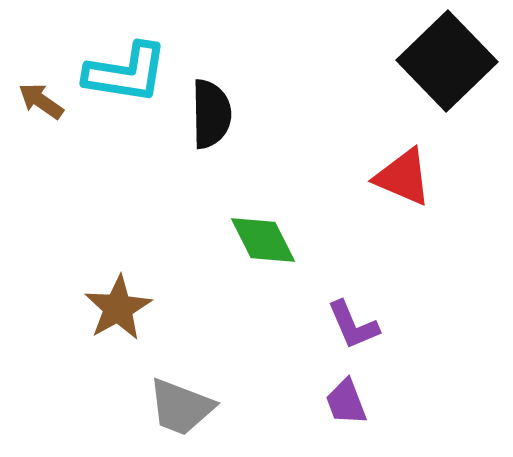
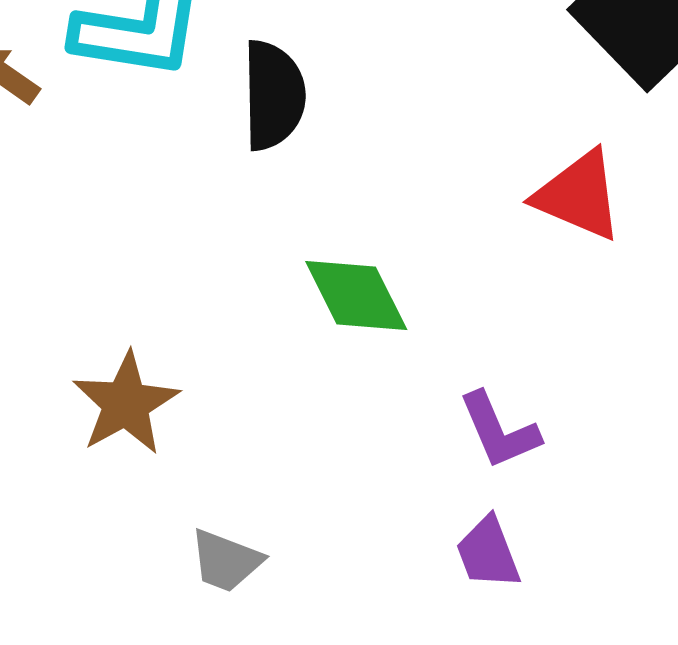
gray trapezoid: (181, 407) -> (226, 561), size x0.7

